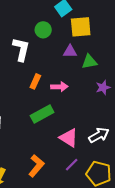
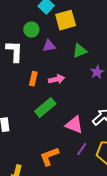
purple triangle: (70, 51) -> (49, 46), moved
orange L-shape: (36, 166) -> (49, 156), turned -140

